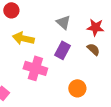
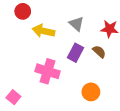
yellow arrow: (23, 38) -> (43, 31), moved
brown semicircle: (93, 49) -> (99, 52), moved

